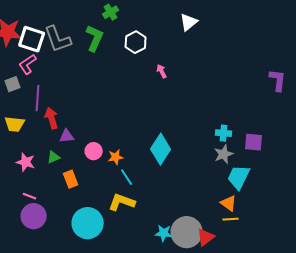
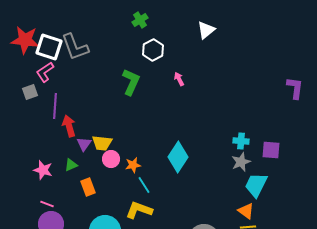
green cross: (111, 12) -> (140, 20), moved
green L-shape: (95, 38) -> (131, 82), moved
yellow trapezoid: (15, 124) -> (102, 143), moved
purple triangle: (67, 136) -> (84, 144), turned -49

